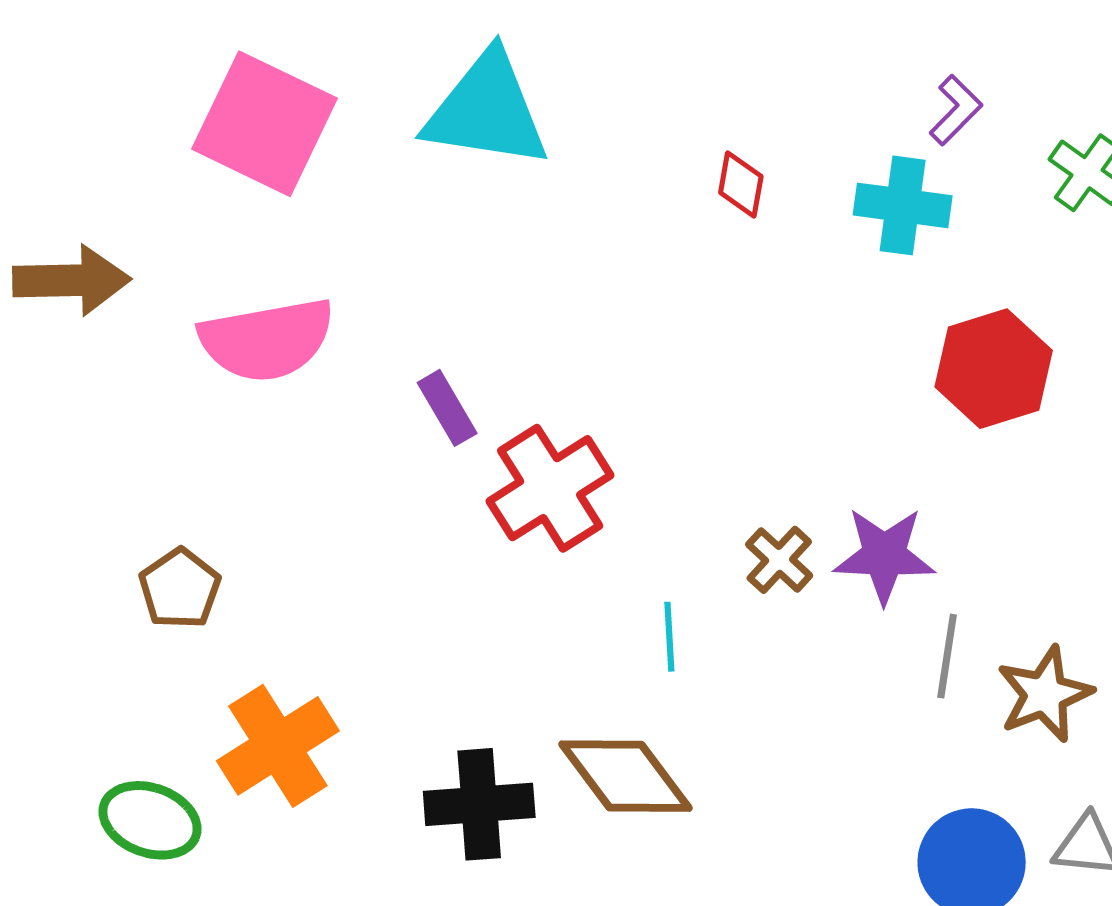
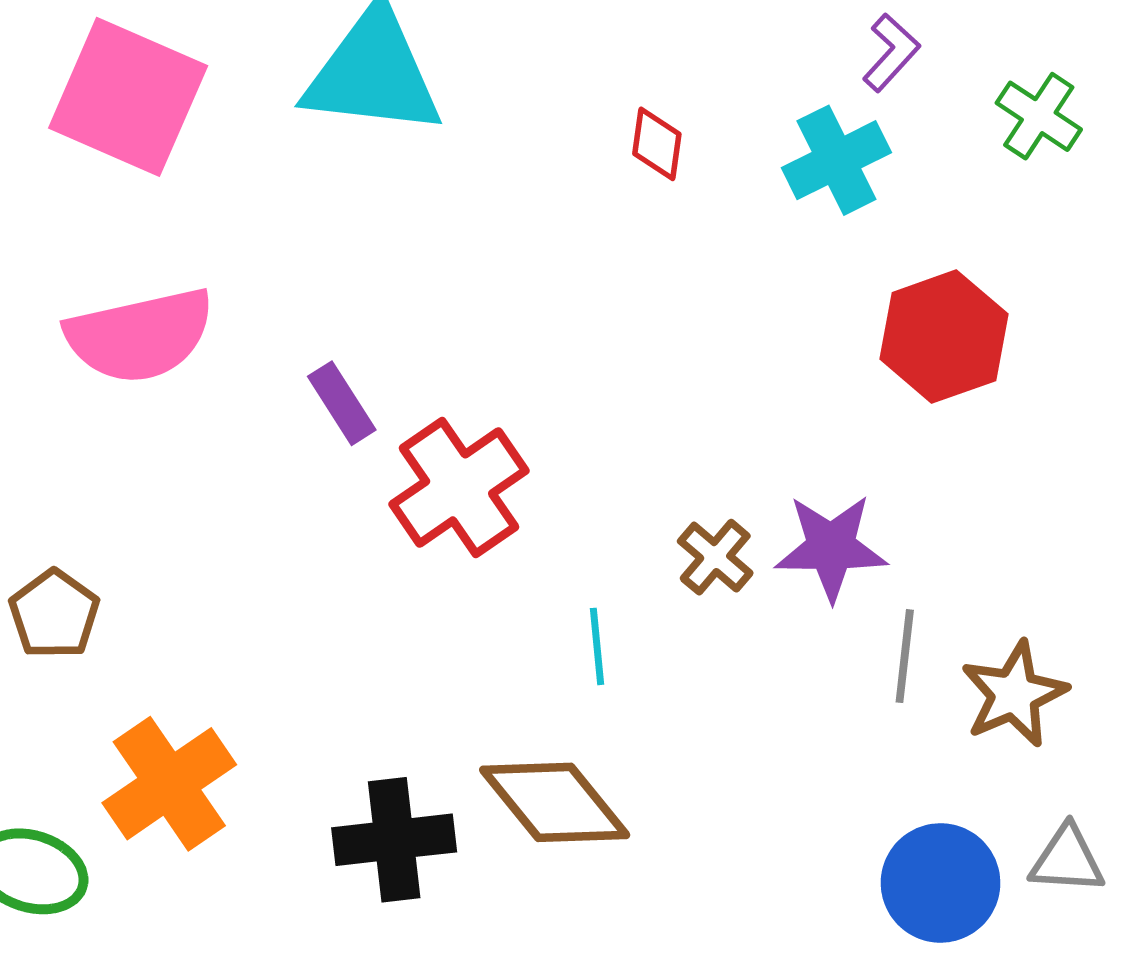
cyan cross: (903, 205) -> (836, 160), turned -32

